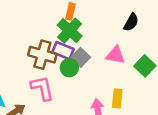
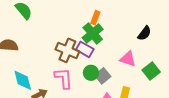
gray square: (81, 57) -> (103, 76), moved
green circle: (69, 68) -> (91, 73), moved

